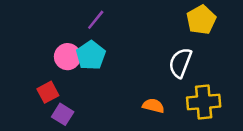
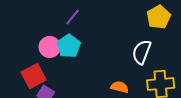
red square: (48, 92) -> (34, 76), size x1.4

